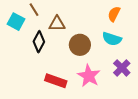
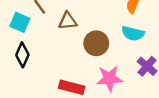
black diamond: (39, 42) -> (22, 55), moved
pink star: (89, 76) -> (109, 78), turned -30

